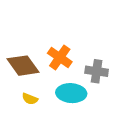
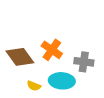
yellow semicircle: (30, 99) -> (34, 86), moved

